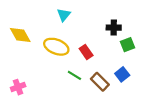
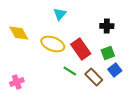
green square: (128, 45) -> (108, 53), moved
red rectangle: (86, 52) -> (81, 49), size x1.5

